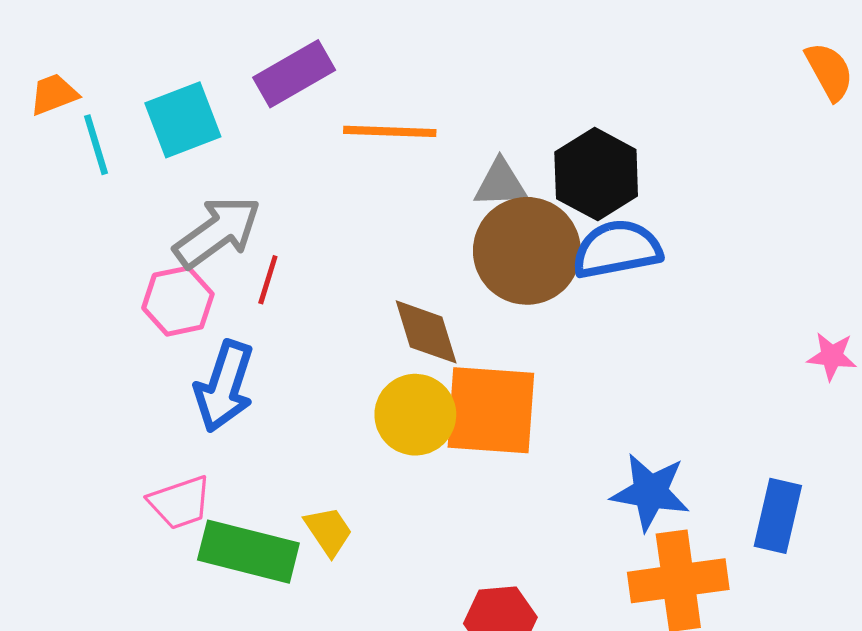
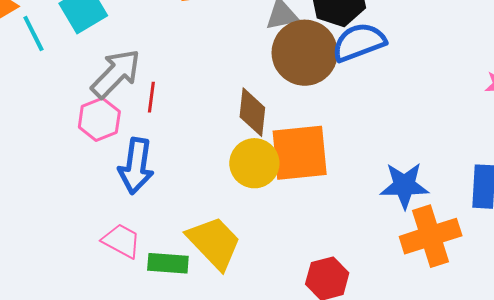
brown diamond: (426, 332) -> (252, 112), turned 33
pink trapezoid: (180, 503) -> (121, 241), turned -123
yellow trapezoid: (328, 531) -> (214, 243), size x1.8
green rectangle: (248, 552) -> (168, 263), size x0.7

